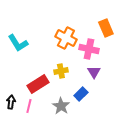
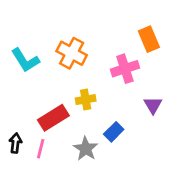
orange cross: (66, 38) -> (72, 53), moved
pink cross: (89, 49) -> (125, 69), turned -30
purple triangle: (94, 72) -> (153, 105), moved

